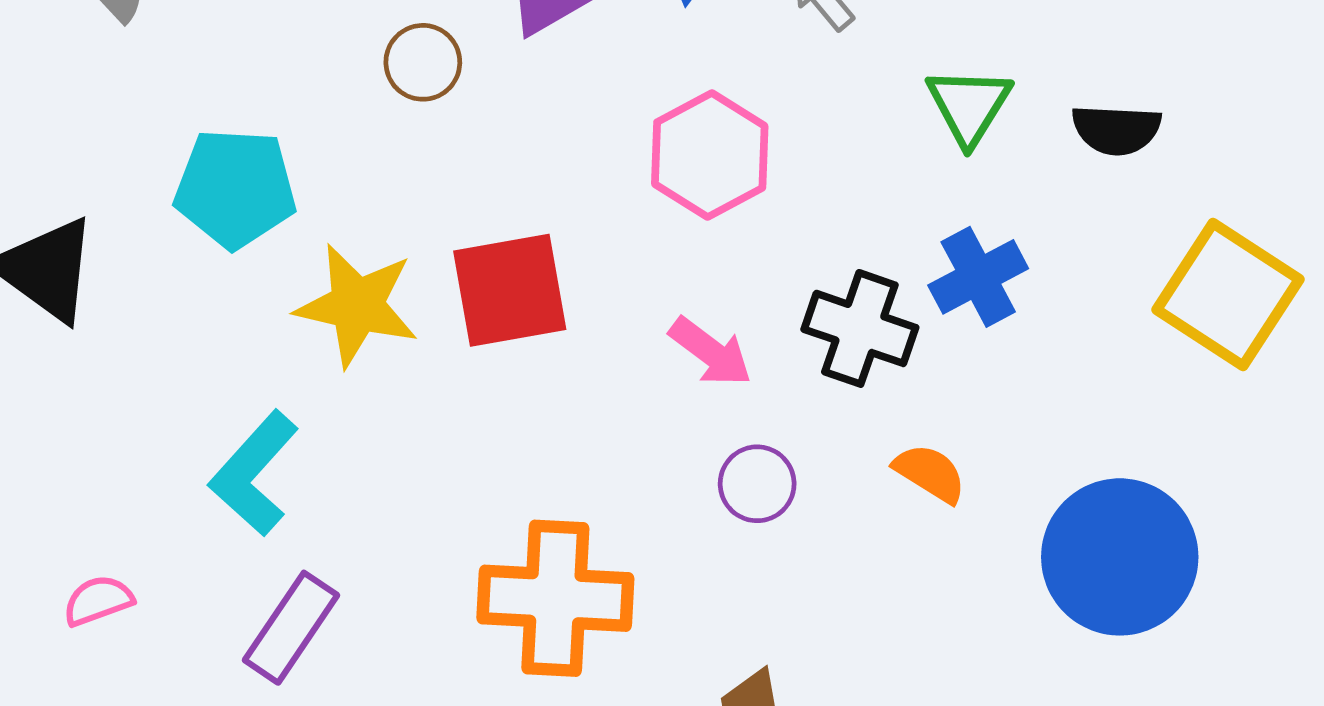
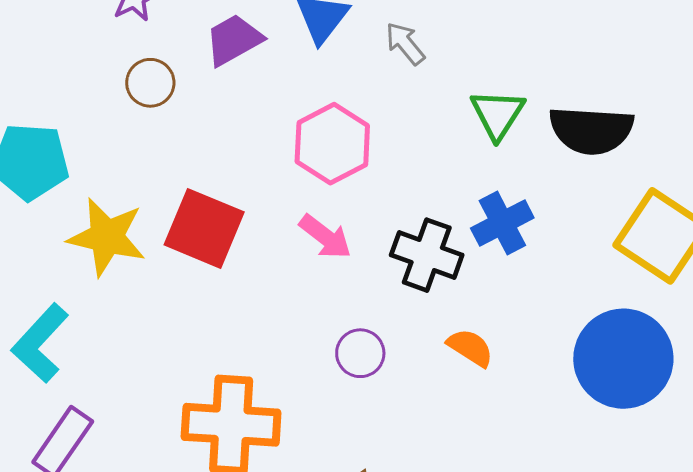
black semicircle: (1116, 130) -> (591, 130), size x1.5
red square: (510, 290) -> (204, 228), turned 32
pink arrow: (711, 352) -> (325, 237), moved
blue circle: (1120, 557) -> (623, 359), moved

